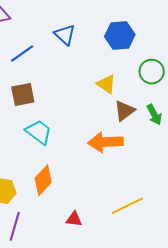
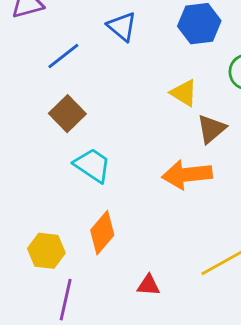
brown square: (23, 94) -> (67, 114), turned -30

